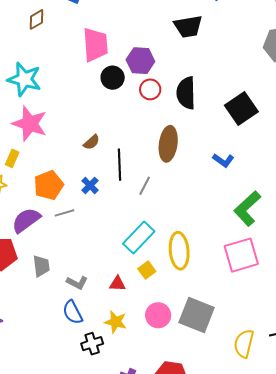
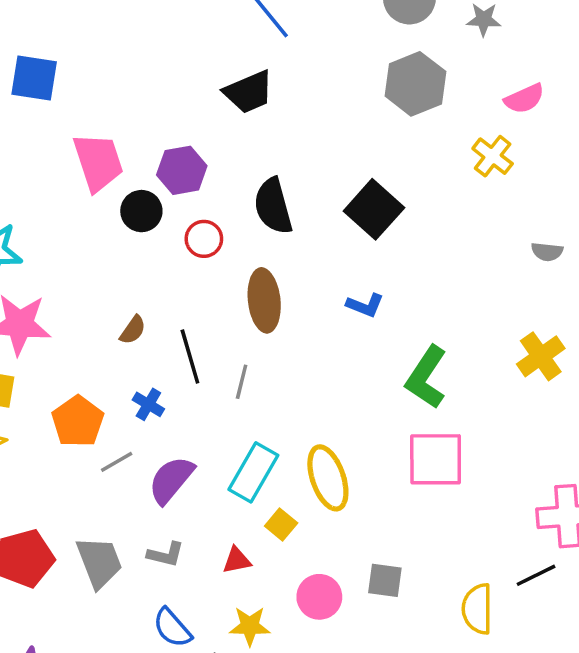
red circle: (150, 89) -> (204, 239), moved
purple semicircle: (26, 220) -> (171, 480), moved
pink square: (241, 255) -> (436, 459), turned 30
gray trapezoid: (41, 266) -> (99, 562), size x1.4
gray L-shape: (77, 283) -> (166, 554), moved
gray square: (197, 315) -> (385, 580), size x0.6

